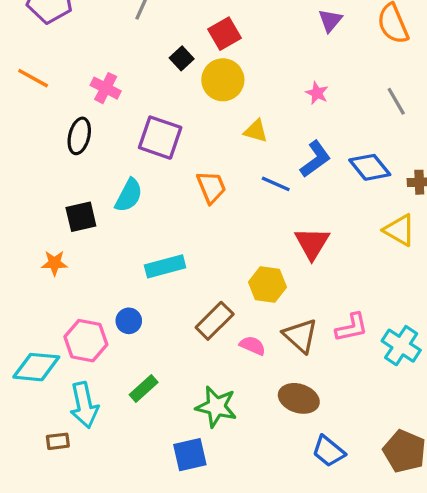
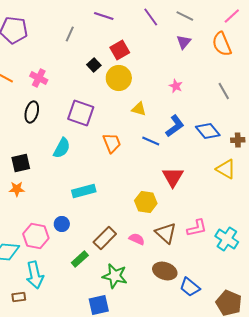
pink cross: (106, 88) -> (39, 78), moved
black square: (81, 217) -> (21, 163), moved
brown rectangle: (215, 321) -> (105, 238), moved
green rectangle: (144, 389) -> (80, 259), moved
blue trapezoid: (329, 451) -> (190, 287), moved

